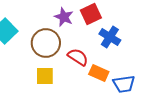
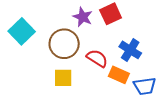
blue cross: (110, 37) -> (130, 50), moved

